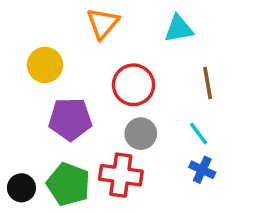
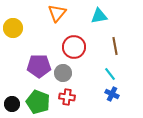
yellow circle: (45, 65) -> (13, 28), moved
gray circle: (141, 134) -> (63, 73), moved
red cross: (121, 175) -> (67, 97), size x0.7

